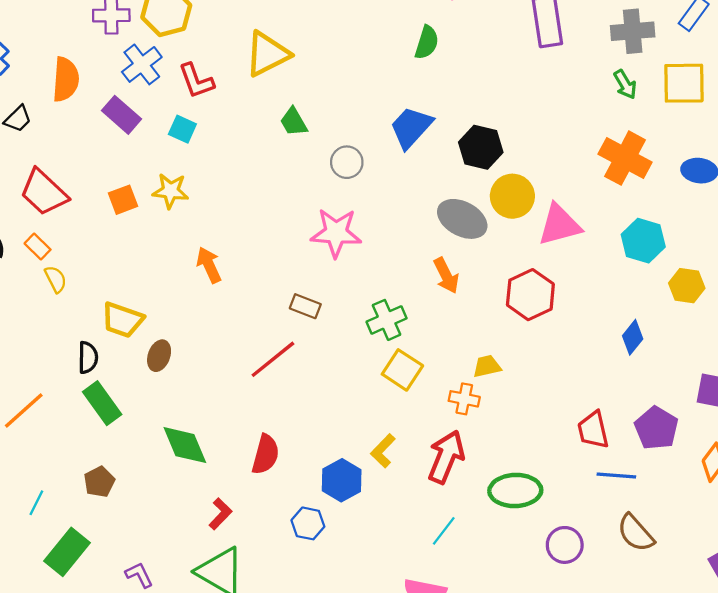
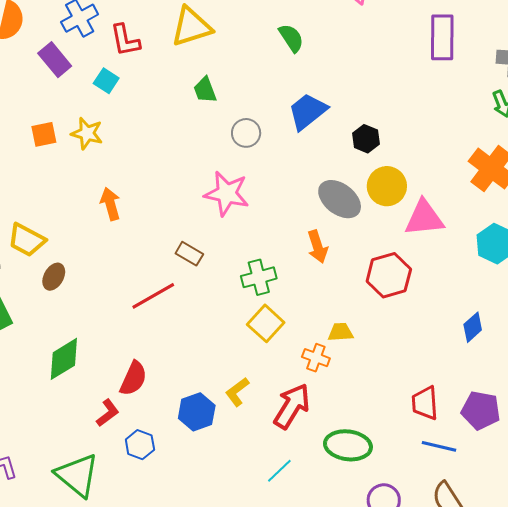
green semicircle: (427, 42) -> (291, 38), moved, turned -60
black hexagon: (481, 147) -> (366, 139), size x0.7
purple pentagon: (656, 428) -> (481, 410), turned -30
green diamond: (185, 445) -> (64, 359), turned 72
red L-shape: (220, 514) -> (108, 413), moved
blue hexagon: (308, 523) -> (140, 445), moved

